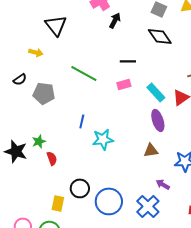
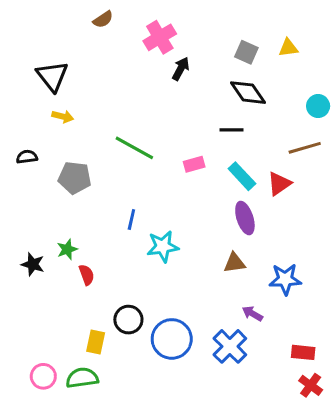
black triangle: (56, 25) -> (52, 76), moved
black line: (128, 61) -> (231, 130), moved
black semicircle: (20, 79) -> (27, 157), moved, turned -152
black star: (16, 151) -> (33, 264), size x0.7

